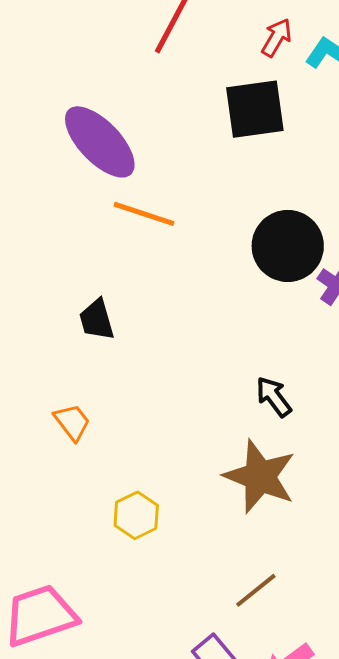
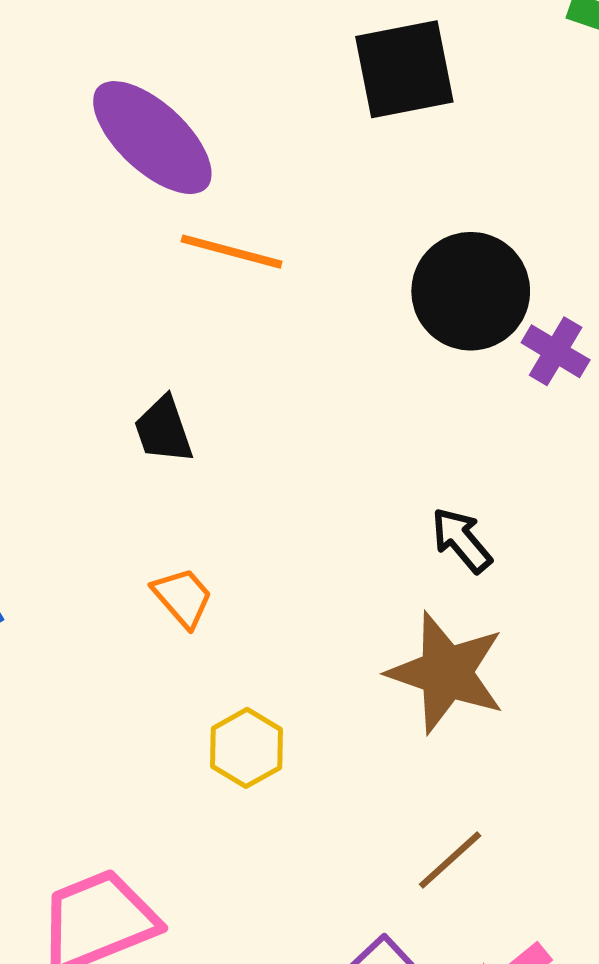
orange trapezoid: (72, 422) -> (183, 597), moved

